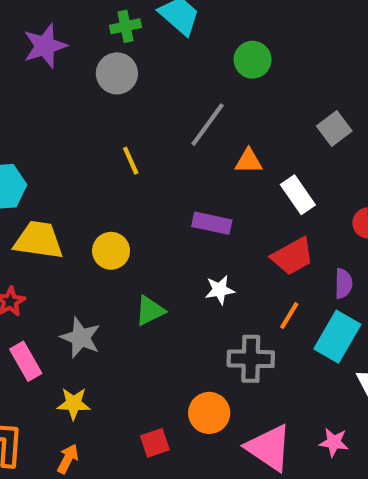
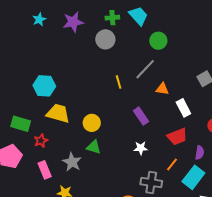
green circle: (253, 60) -> (158, 41), moved
yellow line: (131, 161) -> (119, 82), moved
purple rectangle: (212, 223) -> (141, 116), turned 36
green triangle: (150, 311) -> (94, 147), moved, turned 35

